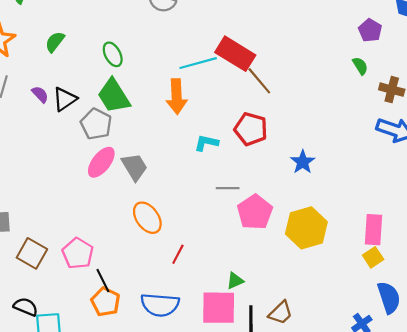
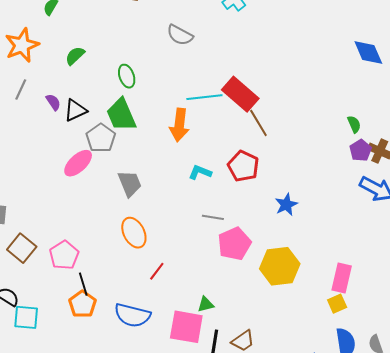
purple pentagon: (370, 30) -> (361, 150), moved
pink ellipse: (101, 162) -> (78, 163), moved

